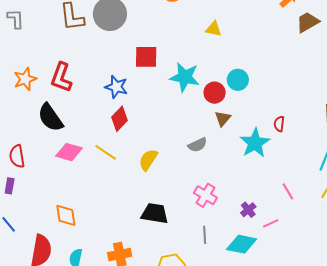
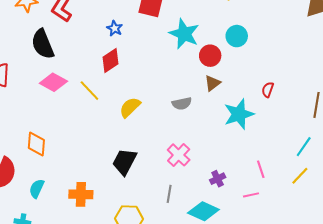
cyan circle: (238, 80) -> (237, 36), moved
blue star: (116, 87) -> (115, 28), size x0.7
red semicircle: (279, 124) -> (268, 90), moved
black trapezoid: (155, 213) -> (124, 162), turned -84
pink line: (271, 223) -> (251, 195), moved

